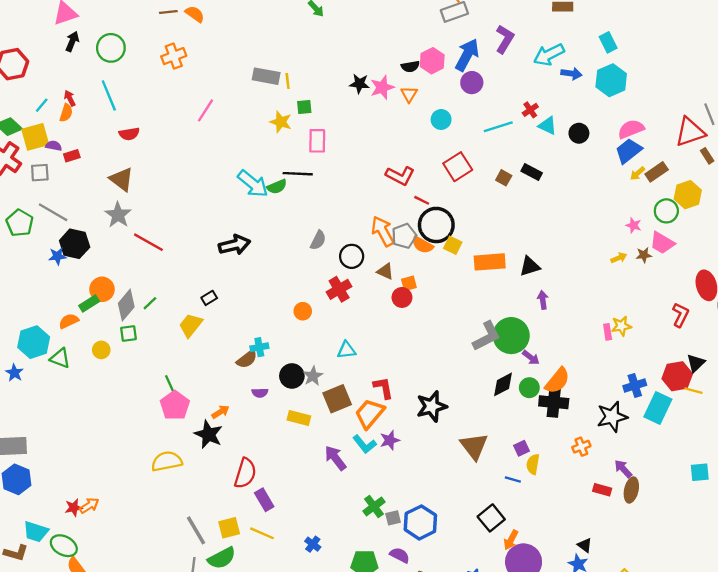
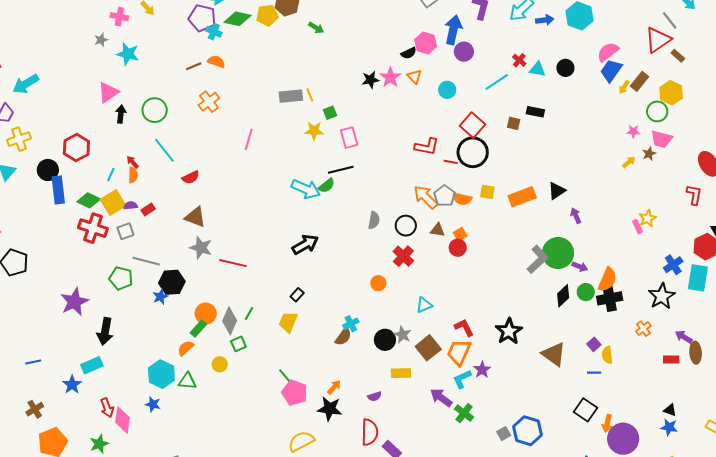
black circle: (436, 225) -> (473, 152), moved
purple semicircle: (260, 393) -> (374, 396), moved
cyan L-shape: (365, 444) -> (462, 379), turned 120
green cross: (374, 506) -> (464, 413), moved

